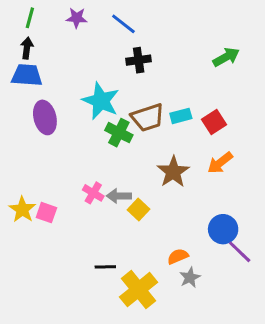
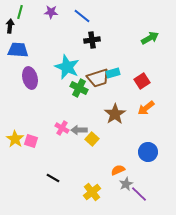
black arrow: (27, 48) -> (10, 26), moved
cyan rectangle: (181, 116) -> (113, 73), moved
purple line: (240, 252) -> (139, 194), moved
black line: (105, 267) -> (53, 178), moved, turned 32
yellow cross: (139, 290) -> (92, 192), size x0.7

